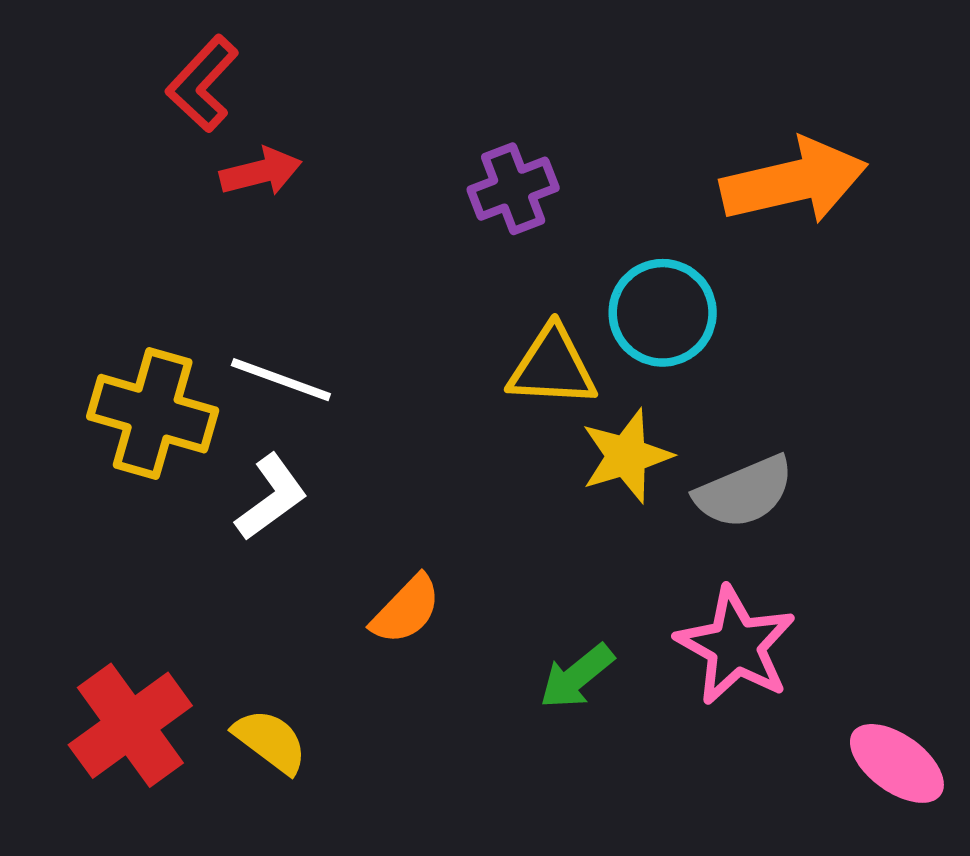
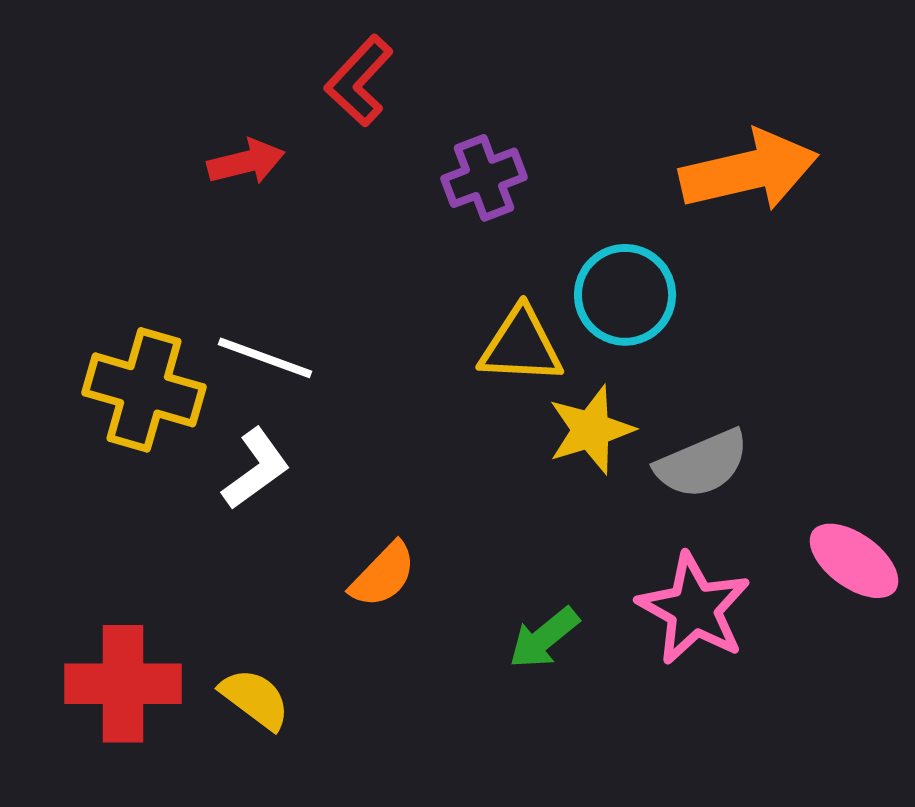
red L-shape: (202, 84) -> (359, 81), moved
red cross: (130, 725) -> (123, 684), turned 36
pink ellipse: (897, 763) -> (854, 561), moved

